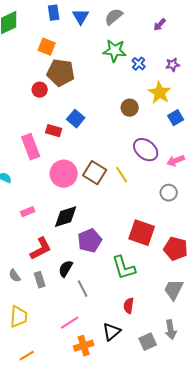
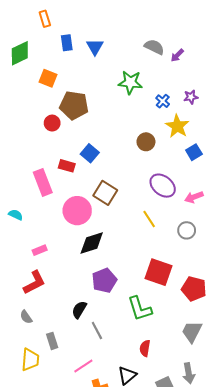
gray semicircle: (114, 17) -> (154, 47), moved, turned 66
orange square: (47, 47) -> (48, 78), moved
blue cross: (139, 64) -> (163, 101), moved
brown square: (95, 173) -> (105, 193), moved
yellow line: (122, 175) -> (149, 219), moved
black diamond: (66, 217) -> (92, 243), moved
red L-shape: (41, 249) -> (34, 283), moved
gray rectangle: (40, 280) -> (52, 341), moved

